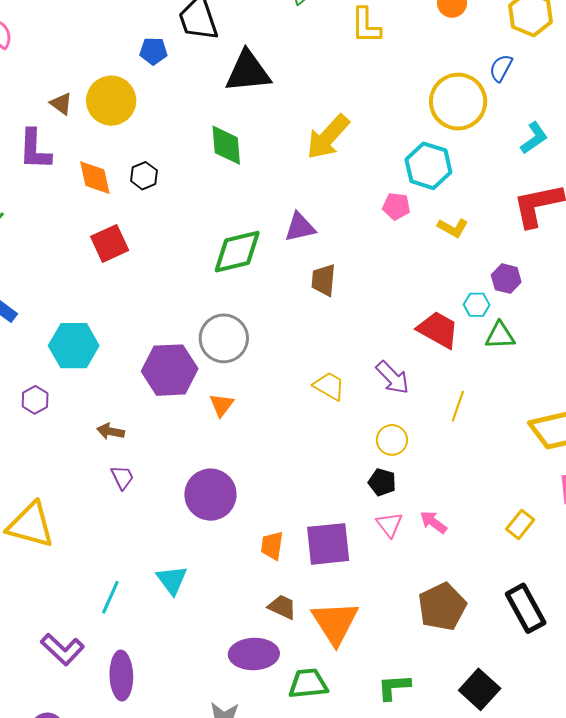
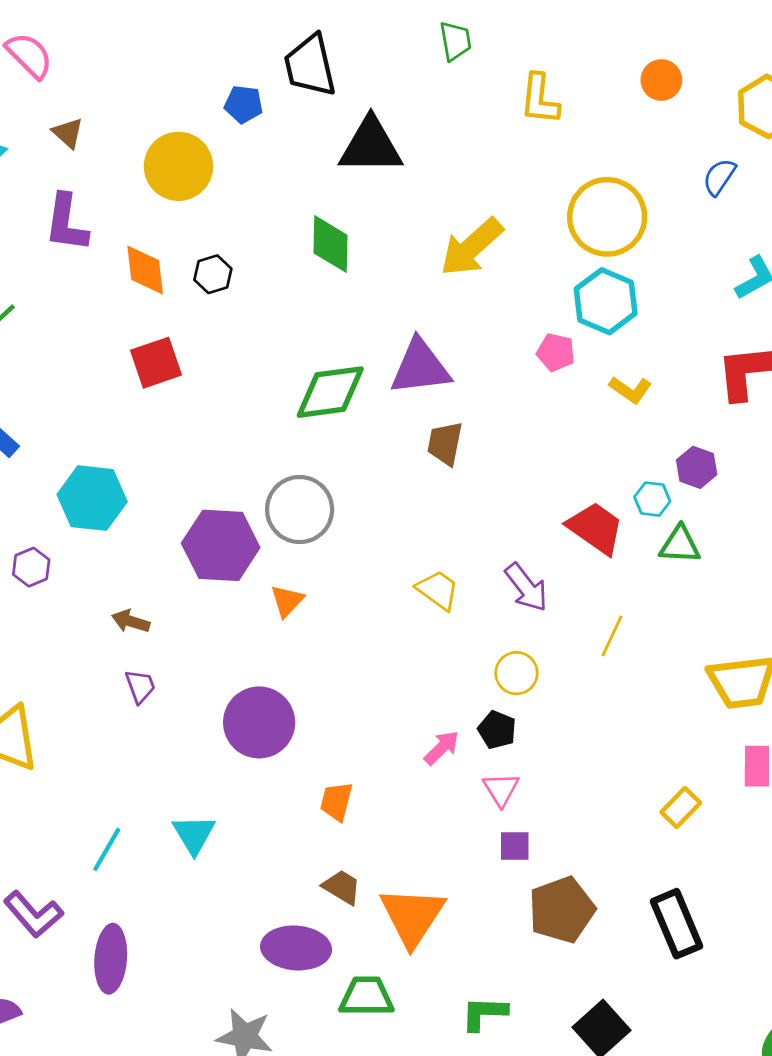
yellow circle: (458, 102) -> (607, 217), moved
brown triangle: (61, 104) -> (68, 133), moved
purple triangle: (300, 227) -> (420, 367), size x1.4
pink arrow: (433, 522) -> (442, 748), moved, turned 92
purple square: (328, 544) -> (515, 846), moved, size x0.5

